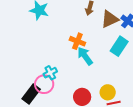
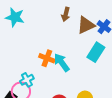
orange cross: (77, 41) -> (47, 58), moved

